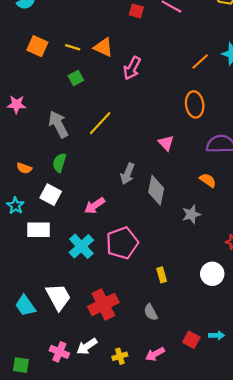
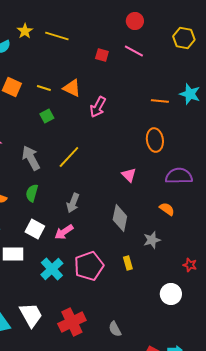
orange line: (200, 62) -> (160, 101), turned 48
gray arrow: (128, 174) -> (73, 203), moved
white square: (51, 195) -> (35, 229), moved
yellow rectangle: (162, 275) -> (128, 263), moved

